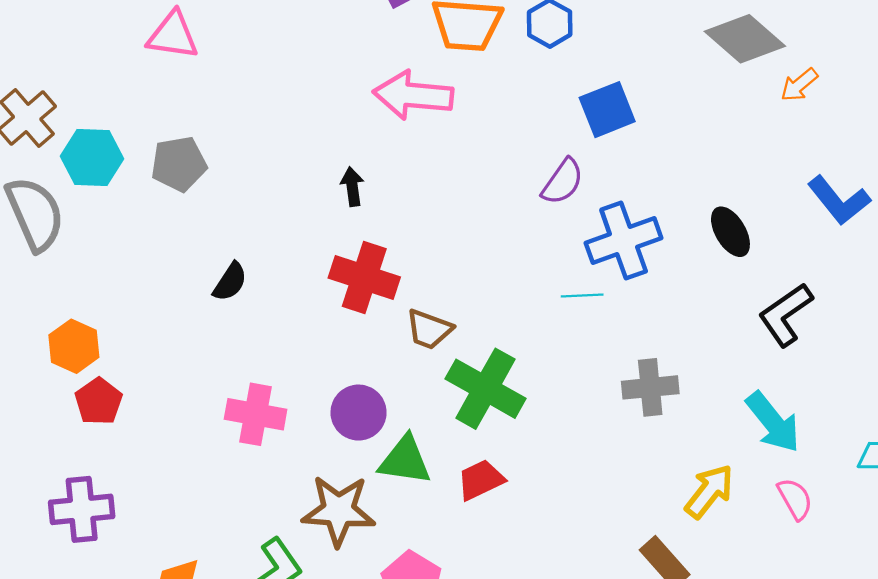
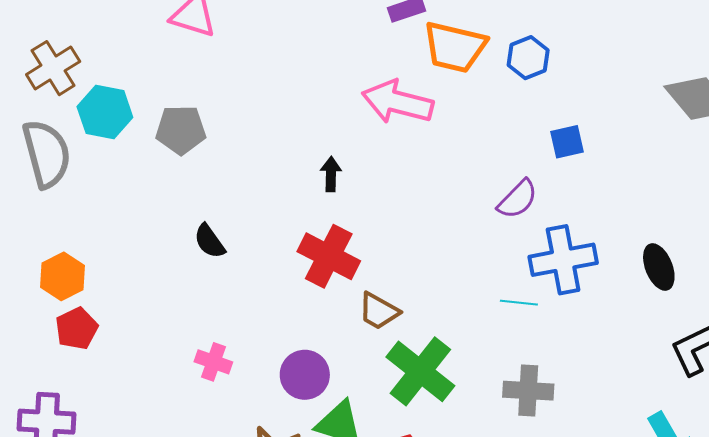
blue square: (607, 110) -> (567, 142), size x0.7
black semicircle: (230, 282) -> (210, 241), turned 102
gray cross: (650, 387) -> (528, 391), moved
pink cross: (256, 414) -> (213, 362), size x0.7

